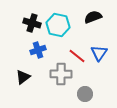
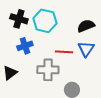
black semicircle: (93, 17) -> (86, 26), moved
red line: (77, 56) -> (64, 52), turned -36

